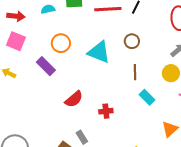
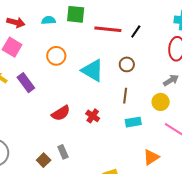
purple rectangle: (46, 66) -> (26, 83), moved
cyan rectangle: (147, 97) -> (133, 122), turned -63
red cross: (106, 111) -> (93, 116), moved, turned 32

